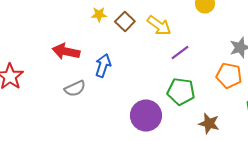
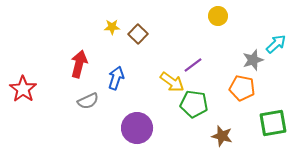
yellow arrow: (159, 26) -> (172, 82), moved
red arrow: (66, 52) -> (79, 64), turned 92
purple circle: (146, 116) -> (137, 128), moved

